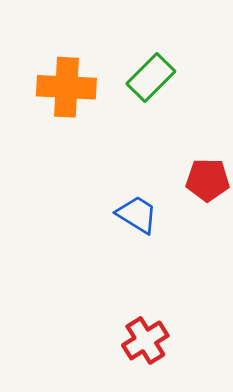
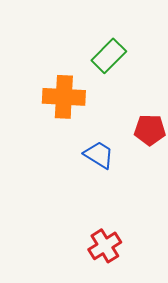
orange cross: (66, 87) -> (64, 97), moved

